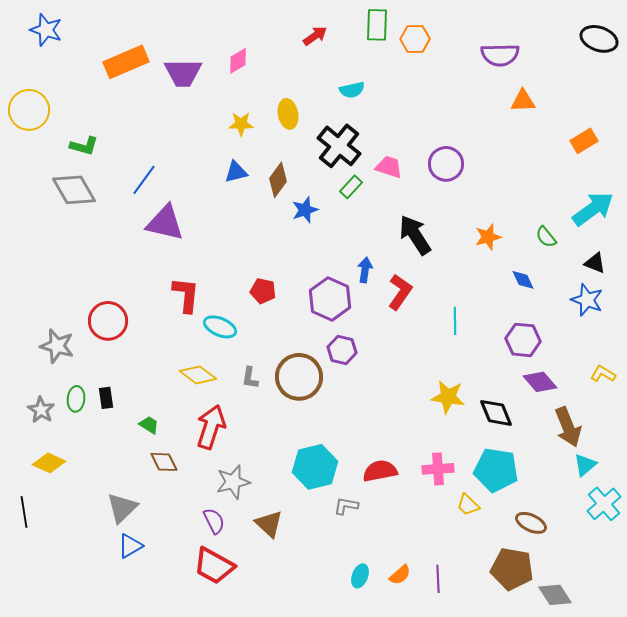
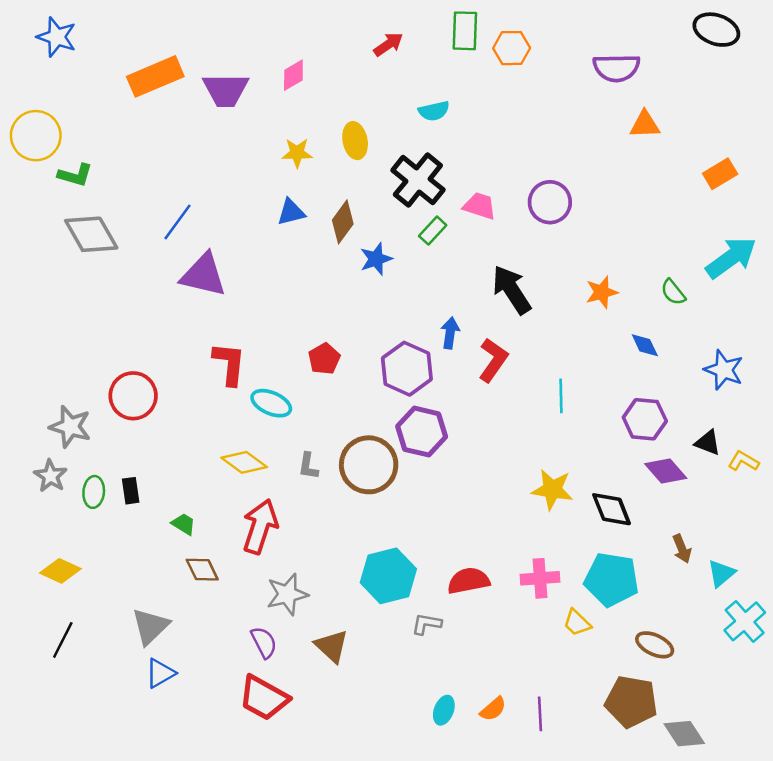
black ellipse: (599, 39) -> (716, 30), moved
green L-shape: (84, 146) -> (75, 175), moved
black triangle: (595, 263) -> (708, 443), moved
red pentagon: (263, 291) -> (324, 359), turned 30
purple hexagon: (342, 350) -> (422, 432), size x1.4
gray star: (41, 410) -> (51, 476), moved
brown arrow: (568, 427) -> (682, 549), moved, size x0.6
black line: (24, 512) -> (63, 640), moved, turned 36

